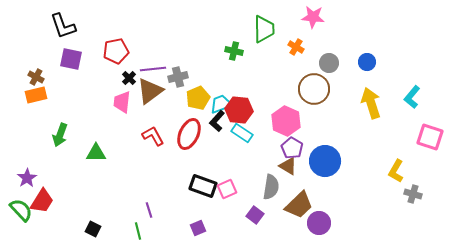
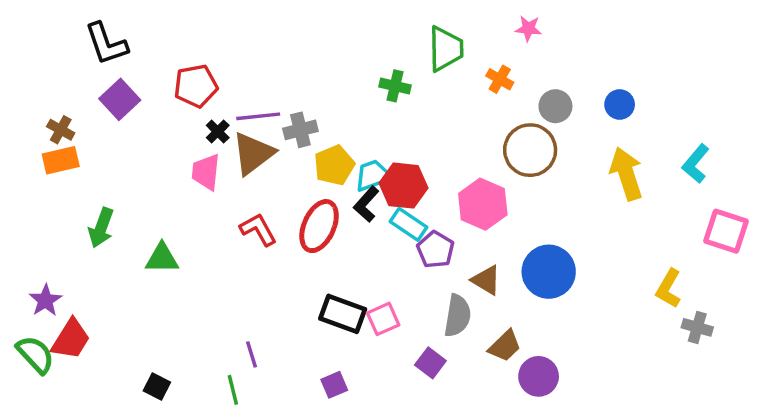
pink star: (313, 17) -> (528, 28), size x0.7
purple square: (71, 59) -> (120, 99), turned 35
purple pentagon: (292, 148) -> (436, 250), moved
brown trapezoid: (299, 205) -> (505, 346), size x0.7

